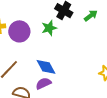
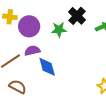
purple semicircle: (43, 83) -> (32, 51), moved

